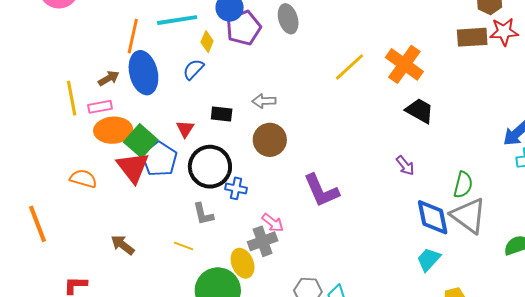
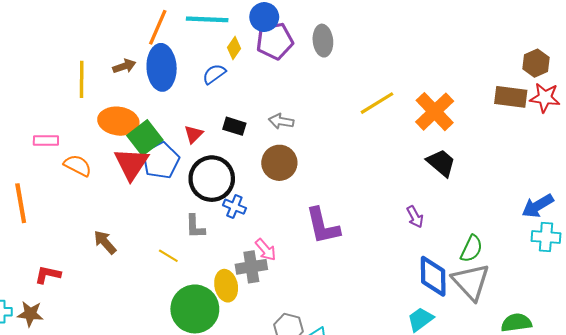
pink rectangle: (100, 107) -> (46, 140), moved

